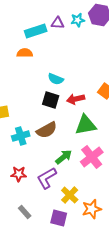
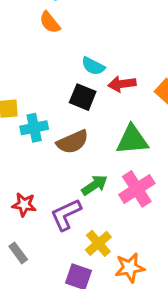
orange semicircle: (25, 53) -> (50, 22), turned -133
red arrow: (76, 99) -> (122, 84), moved
cyan cross: (21, 136) -> (34, 128), moved
gray rectangle: (25, 212) -> (18, 253), moved

